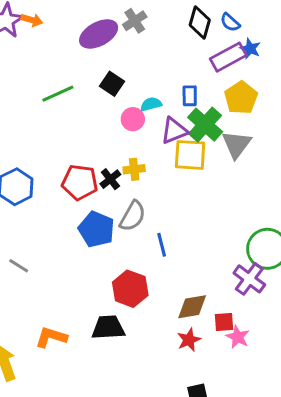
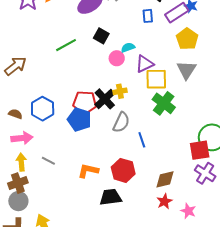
blue rectangle: (190, 96) -> (148, 16), moved
green cross: (205, 125) -> (164, 103), moved
black cross: (110, 179) -> (105, 99), size x1.5
blue pentagon: (96, 229) -> (79, 119), moved
purple cross: (249, 279) -> (205, 173), moved
red square: (224, 322) -> (200, 150), moved, size x1.5
orange L-shape: (51, 337) -> (88, 171), moved
pink star: (238, 337) -> (188, 211), moved

